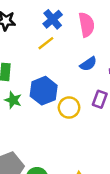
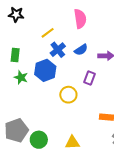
blue cross: (53, 19) -> (58, 50), moved
yellow circle: (69, 108) -> (68, 95), moved

